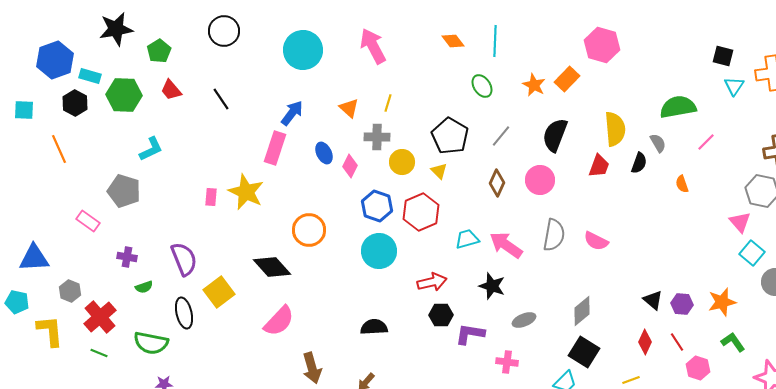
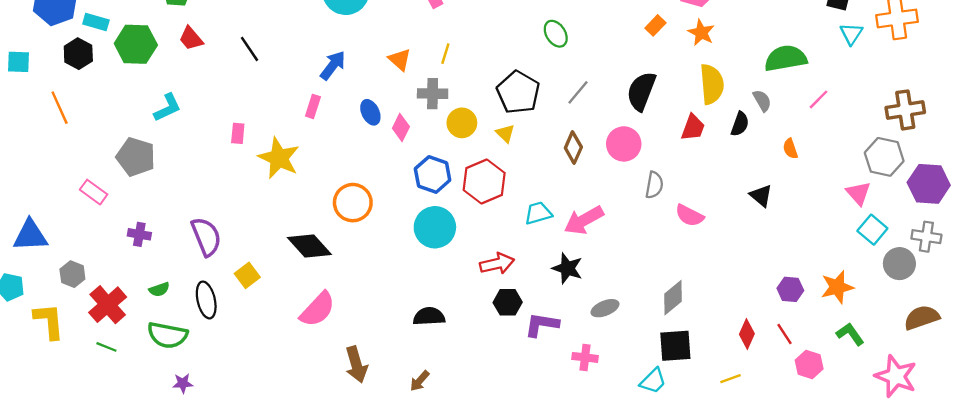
orange rectangle: (567, 79) -> (655, 25), size x0.7
orange star: (534, 85) -> (701, 33), moved
pink rectangle: (275, 148) -> (313, 106), size x0.6
pink rectangle: (211, 197) -> (238, 133), moved
gray semicircle: (554, 235) -> (654, 185), moved, size x0.7
pink arrow: (506, 245) -> (584, 220), turned -64
green semicircle: (144, 287) -> (159, 289), moved
yellow square: (219, 292) -> (247, 275), size x0.7
black triangle: (653, 300) -> (761, 196), moved
black square: (584, 352) -> (675, 346), turned -36

